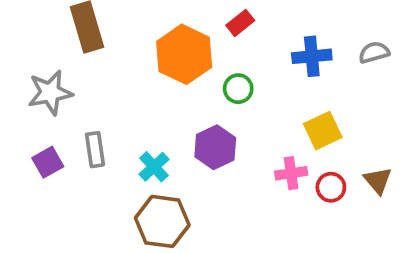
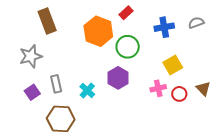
green circle: (238, 89) -> (128, 47), size x1.5
brown hexagon: (162, 221) -> (61, 119), moved

